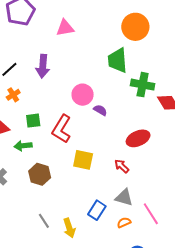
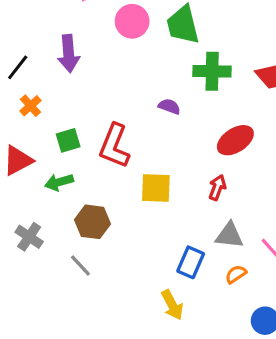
green cross: (143, 85) -> (212, 71), moved
pink circle: (83, 95) -> (132, 21), moved
red arrow: (122, 166) -> (217, 187), turned 77
gray line: (44, 221) -> (80, 265), moved
yellow arrow: (69, 228) -> (172, 305), moved

